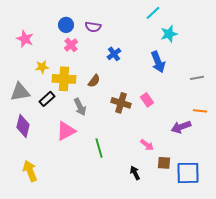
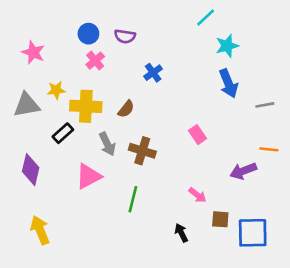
blue arrow: (158, 62) -> (228, 83), moved
gray triangle: (20, 92) -> (27, 105), moved
brown cross: (121, 103) -> (142, 151), moved
green line: (99, 148) -> (133, 199), turned 30

